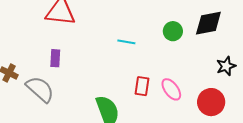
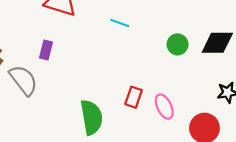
cyan line: (126, 42) -> (120, 23), moved

